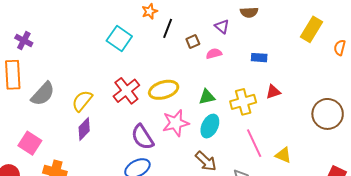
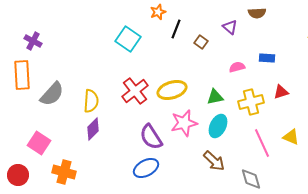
brown square: (193, 42) -> (201, 42), turned -32
pink semicircle: (214, 54) -> (237, 67), moved
yellow semicircle: (82, 101) -> (91, 101), turned 145
yellow triangle: (283, 155) -> (291, 137), moved

